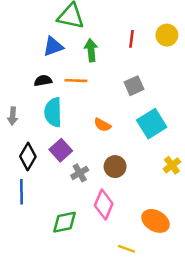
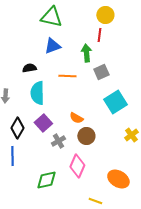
yellow circle: (167, 35) -> (105, 15), moved
blue triangle: (53, 46) -> (52, 46), moved
green arrow: (91, 50) -> (86, 53), moved
orange line: (76, 81) -> (67, 76), moved
orange semicircle: (102, 125) -> (76, 118), moved

